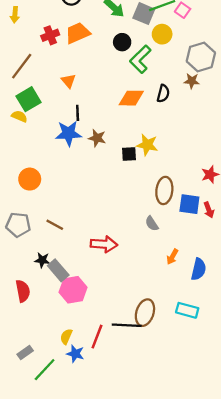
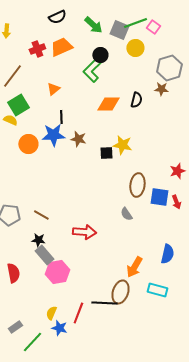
green L-shape: (140, 59) -> (92, 70), moved
orange triangle: (68, 81) -> (53, 89), turned 32
orange circle: (30, 179) -> (28, 144), moved
orange arrow: (172, 257) -> (134, 267), moved, size x1.5
black star: (42, 260) -> (38, 240), moved

